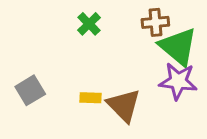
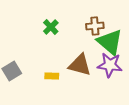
brown triangle: (124, 105) -> (80, 65), moved, turned -30

